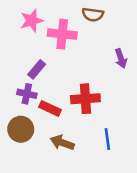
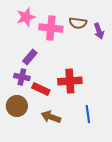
brown semicircle: (93, 14) -> (78, 23), moved
purple arrow: (121, 58) -> (99, 31), moved

